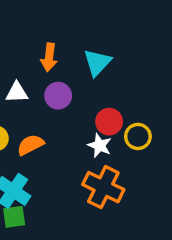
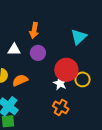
cyan triangle: (97, 62) -> (79, 37), moved
red circle: (109, 122) -> (66, 70), size x1.5
orange cross: (103, 187) -> (61, 107), size x0.7

